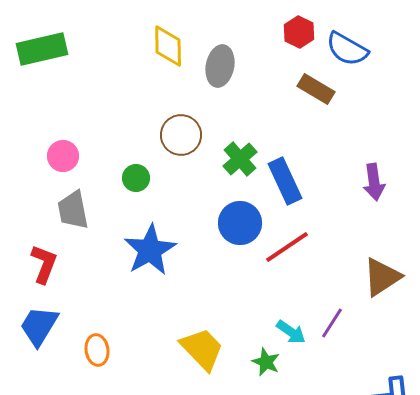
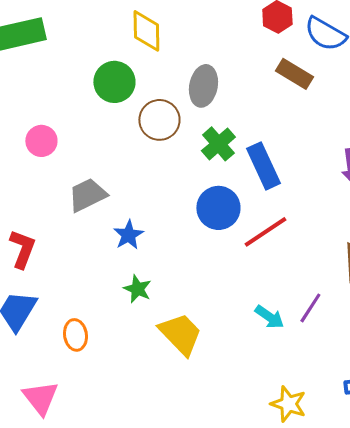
gray ellipse: (220, 66) -> (203, 86), moved
green circle: (136, 178) -> (114, 82), moved, size x1.5
gray trapezoid: (73, 210) -> (87, 195), moved, turned 75
blue star: (150, 250) -> (128, 235), size x0.6
green star: (266, 362) -> (137, 289), moved

